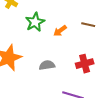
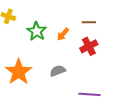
red cross: (85, 64) -> (89, 46), moved

